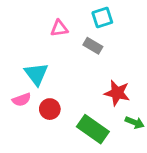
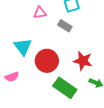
pink semicircle: (22, 100) -> (12, 77), moved
red circle: (50, 109) -> (47, 61), moved, size x1.5

